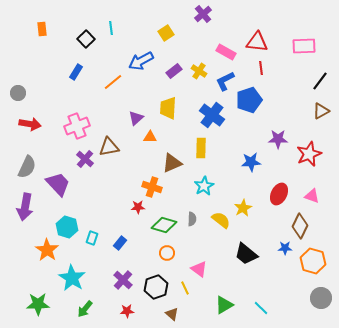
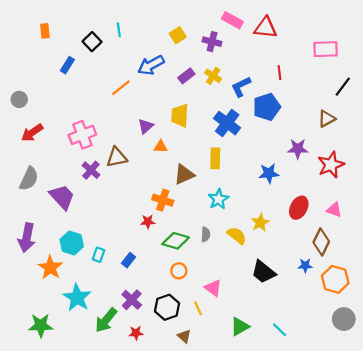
purple cross: (203, 14) -> (212, 42), moved, turned -36
red triangle: (257, 42) -> (266, 28), moved
pink rectangle: (226, 52) -> (232, 20), moved
blue rectangle: (76, 72) -> (67, 65), moved
brown triangle: (321, 111) -> (327, 119), moved
red arrow: (30, 124) -> (32, 133), turned 135
purple arrow: (25, 207) -> (27, 238), moved
green arrow: (85, 309) -> (106, 320), moved, size x1.4

